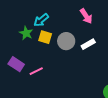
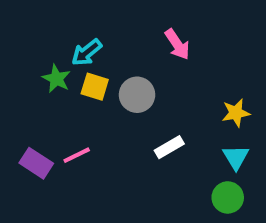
white rectangle: (88, 44) -> (169, 147), moved
purple rectangle: (16, 64) -> (36, 163), moved

